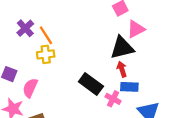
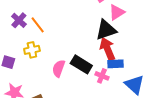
yellow cross: (46, 54) -> (32, 50), moved
red arrow: (122, 69) -> (107, 49), size x1.6
pink semicircle: (30, 88) -> (59, 68), moved

